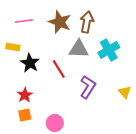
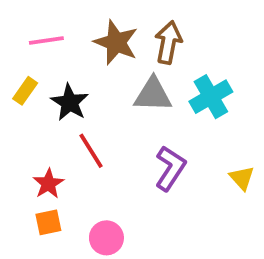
yellow rectangle: (13, 47) -> (25, 91), turned -64
black star: (30, 63) -> (70, 102), moved
red line: (59, 69) -> (91, 151), moved

